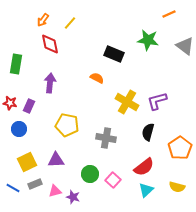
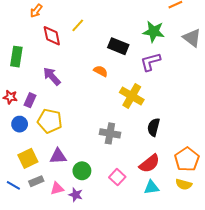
orange arrow: (43, 20) -> (36, 11), moved
yellow line: (70, 23) -> (78, 25), moved
purple arrow: (50, 83) -> (52, 76), turned -48
purple L-shape: (157, 101) -> (150, 62), moved
yellow pentagon: (67, 125) -> (50, 121), moved
orange pentagon: (180, 148) -> (187, 159), moved
green circle: (90, 174) -> (82, 171), moved
cyan triangle: (146, 190) -> (152, 187), turned 35

